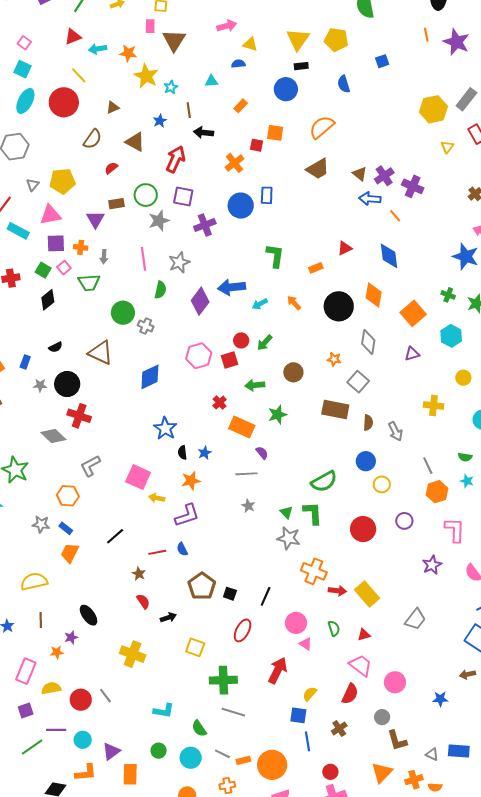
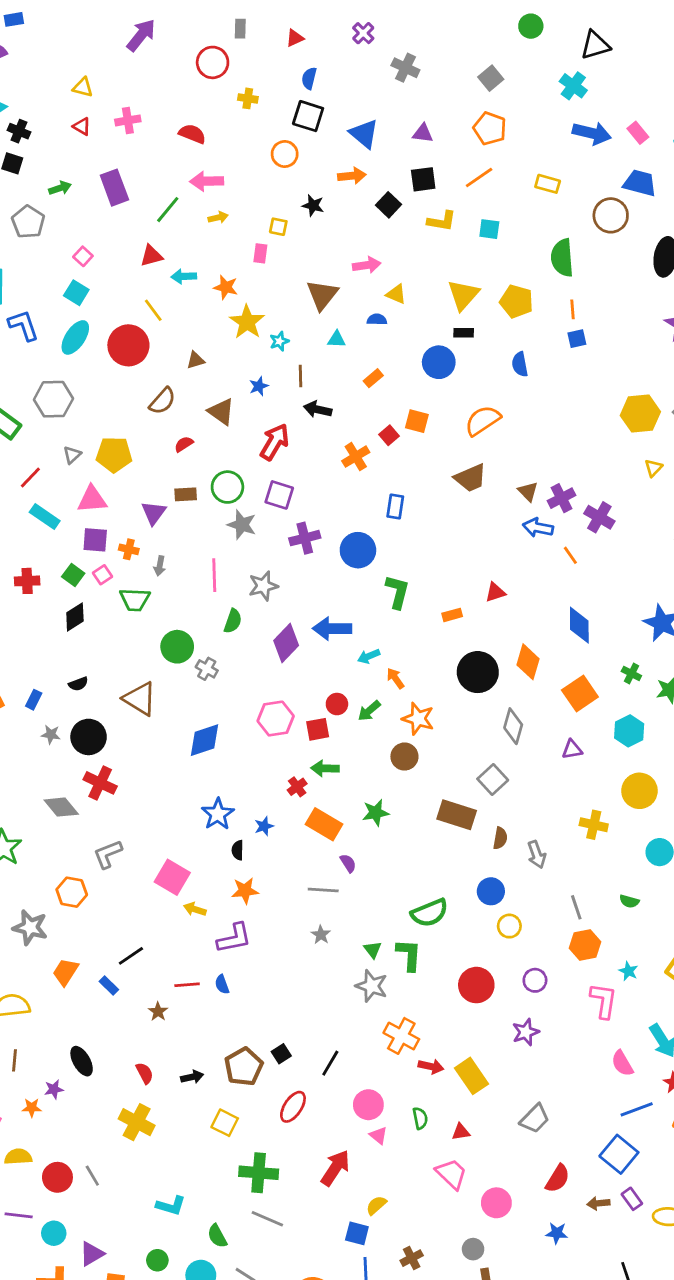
orange line: (426, 35) -> (572, 309), moved
brown triangle: (174, 40) -> (322, 295), moved
red square: (256, 145) -> (389, 435), turned 32
blue circle: (241, 206) -> (358, 550), moved
gray star: (159, 221) -> (242, 525), turned 30
blue diamond: (389, 256) -> (579, 625), moved
orange arrow: (294, 303) -> (395, 678), moved
orange star: (334, 359) -> (418, 719), moved, size x1.6
yellow circle: (463, 378) -> (639, 791), size x1.6
green arrow: (255, 385) -> (325, 768), moved
blue star: (205, 453) -> (264, 826), moved
cyan star: (467, 481) -> (628, 971), moved
gray star: (41, 524) -> (30, 927), size x1.4
blue rectangle: (66, 528) -> (109, 985), moved
purple star: (432, 565) -> (526, 1032), moved
brown pentagon: (202, 586) -> (244, 1067), moved
black square: (230, 594) -> (281, 1054), turned 32
red semicircle: (143, 601) -> (145, 1073), moved
red semicircle: (350, 694) -> (558, 1179), moved

